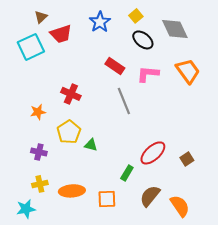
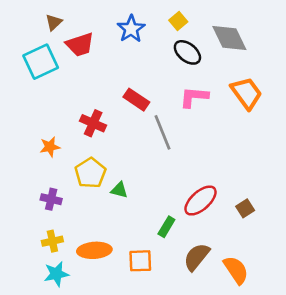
red rectangle: (115, 66) -> (136, 100), moved
cyan star: (26, 209) -> (56, 274), moved

